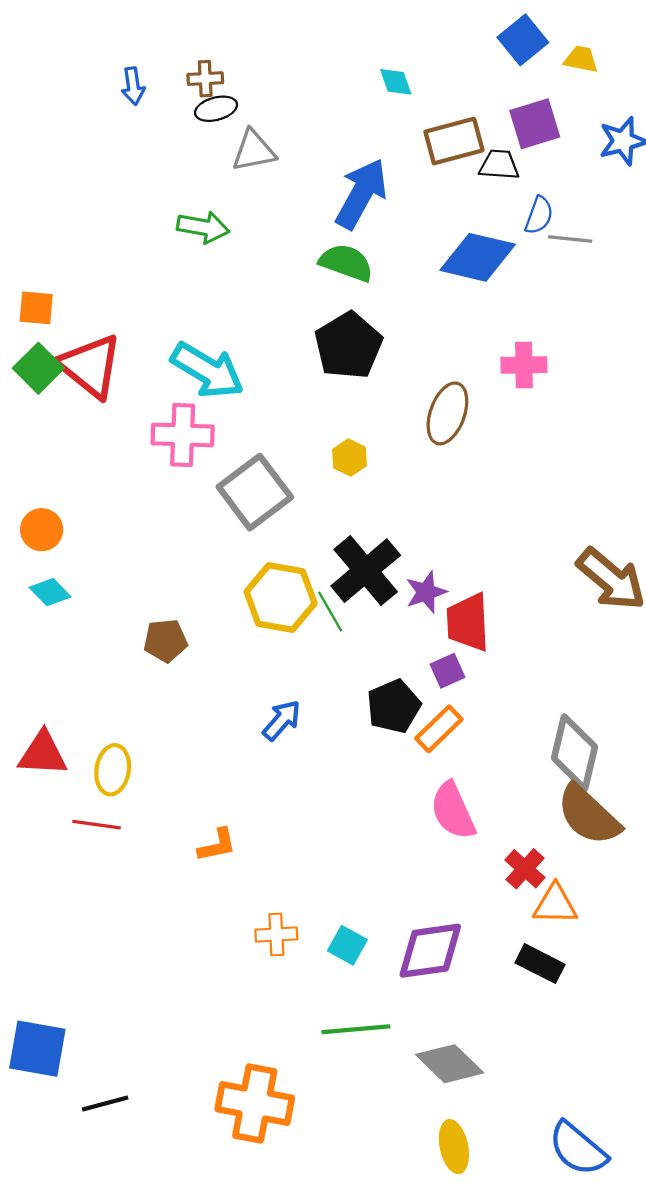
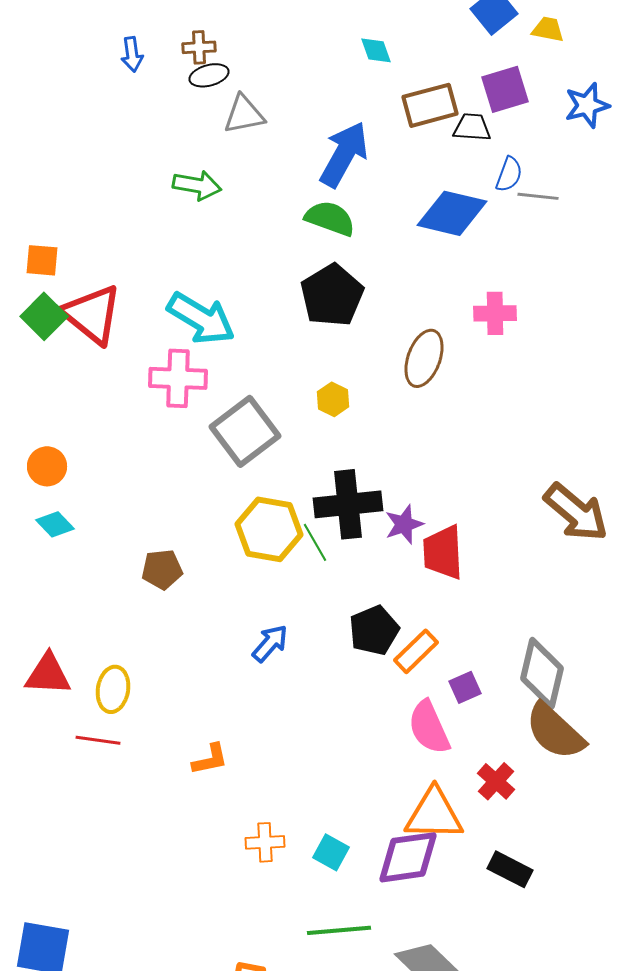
black cross: (366, 571) -> (348, 504), turned 34
purple square: (447, 671) -> (465, 687), moved
orange triangle: (555, 904) -> (434, 814), moved, size x1.4

